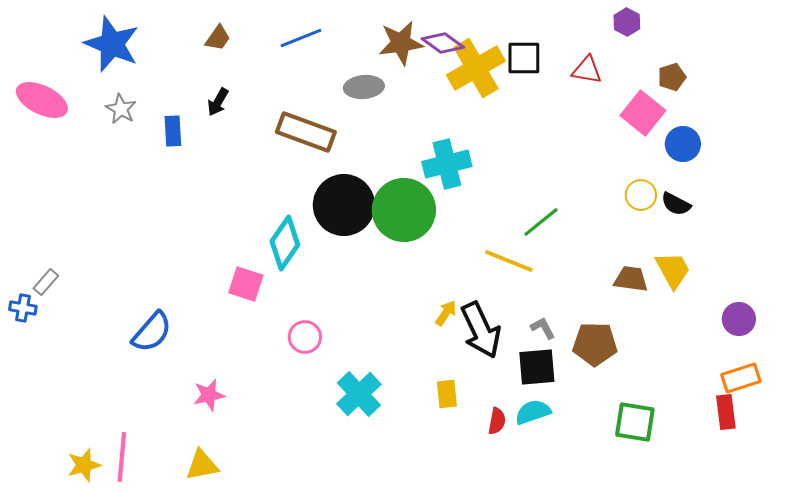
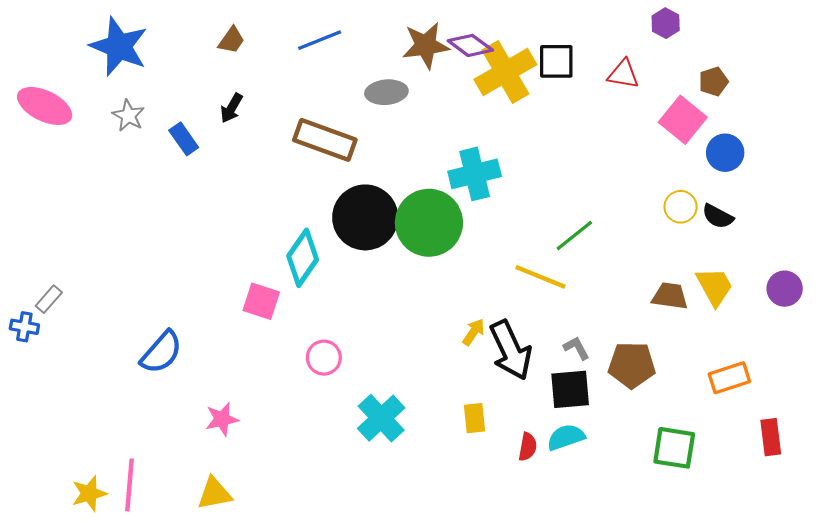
blue rectangle: (173, 131) -> (184, 139), turned -32
purple circle: (739, 319) -> (785, 289), moved
orange rectangle: (741, 378) -> (729, 378), moved

